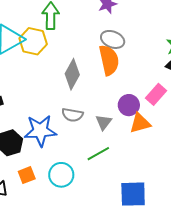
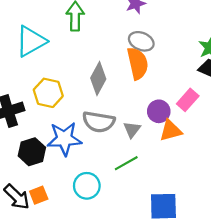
yellow hexagon: (33, 41) -> (48, 93), moved
gray semicircle: (72, 115) -> (99, 122), size x1.4
orange square: (27, 175) -> (39, 195), moved

